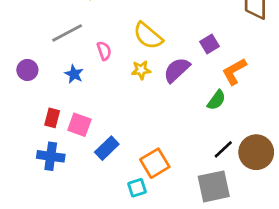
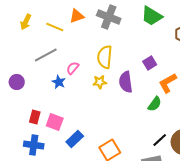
yellow semicircle: (148, 36) -> (105, 57), turned 55
pink semicircle: (104, 51) -> (73, 68), turned -120
purple semicircle: (177, 70) -> (126, 82), turned -55
blue star: (74, 74) -> (59, 82), moved

